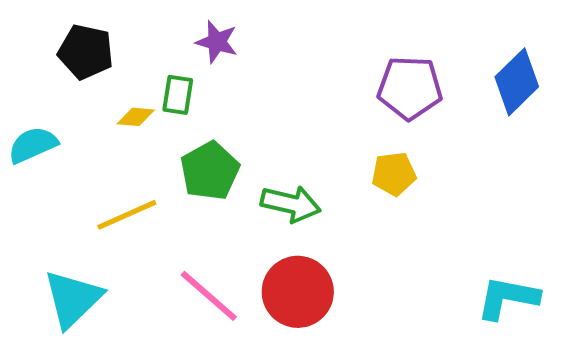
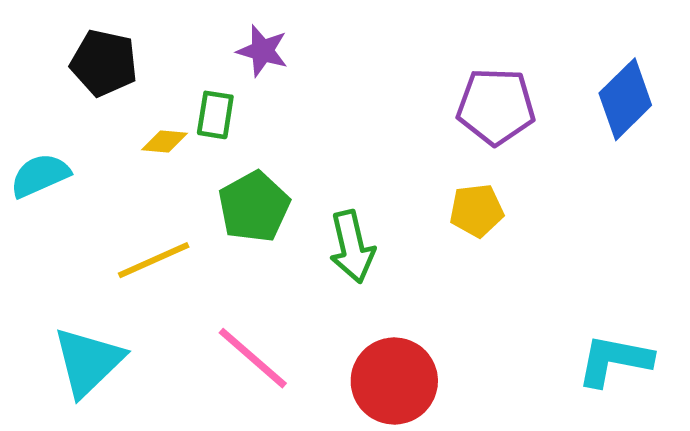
green arrow: (291, 204) -> (352, 247), turned 64
red circle: (298, 292) -> (394, 381), moved

